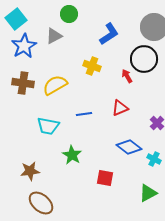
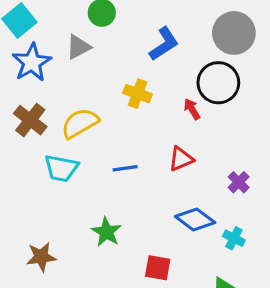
brown cross: (23, 83) -> (30, 120), turned 30
cyan trapezoid: (48, 126) -> (61, 168), moved

